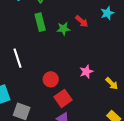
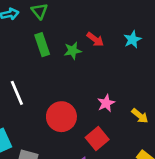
cyan star: (107, 13) -> (132, 40), moved
red circle: (51, 79) -> (61, 117), size x1.5
red square: (63, 98) -> (97, 138), moved

